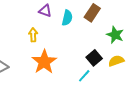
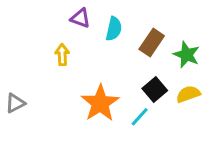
brown rectangle: (92, 13) -> (152, 42), moved
orange star: (44, 62) -> (100, 103), moved

